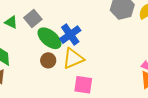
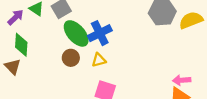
yellow triangle: (73, 58) -> (99, 60), size x0.6

